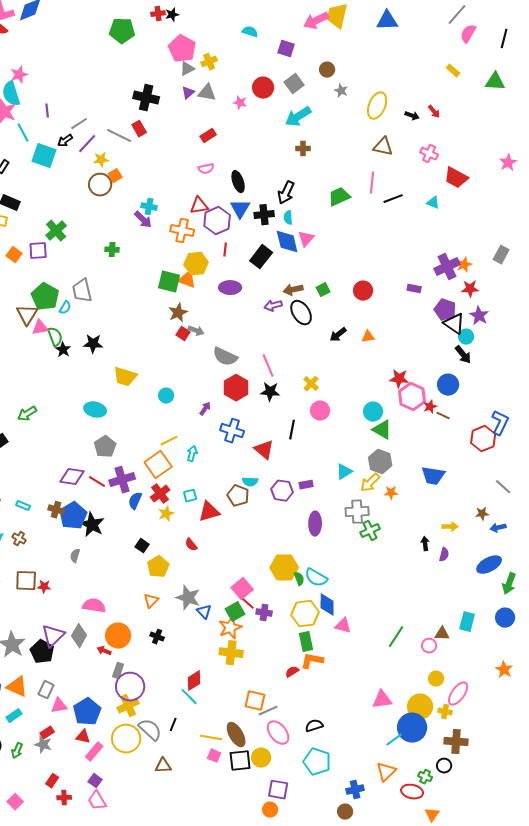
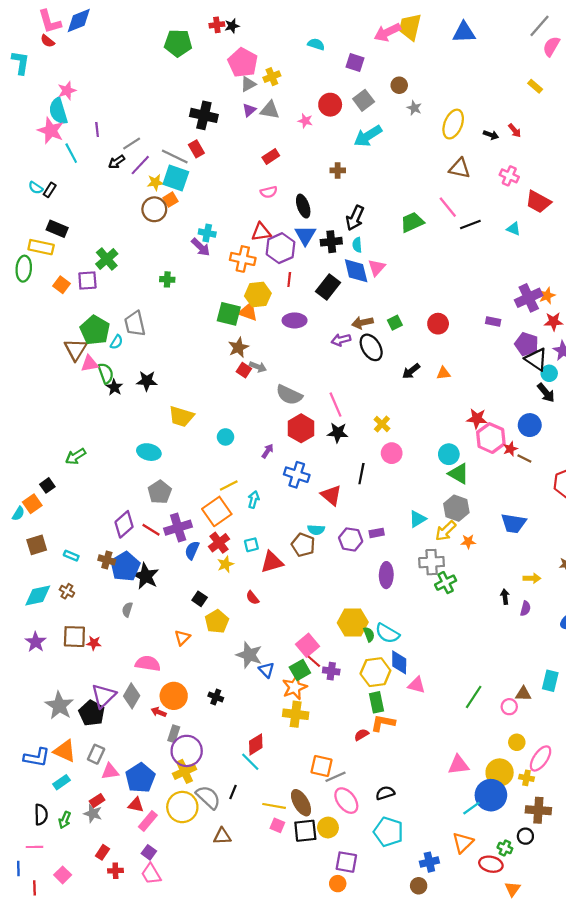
brown cross: (303, 149) -> (338, 170), moved
cyan square: (44, 156) -> (176, 178), moved
pink line: (372, 183) -> (448, 207), turned -45
purple diamond: (72, 477) -> (124, 524), turned -50
orange triangle: (151, 601) -> (182, 638), moved

